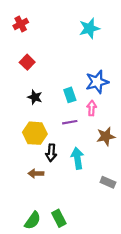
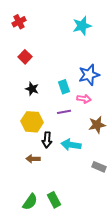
pink arrow: (92, 108) -> (84, 99), turned 96
cyan arrow: (77, 158) -> (71, 145), turned -72

